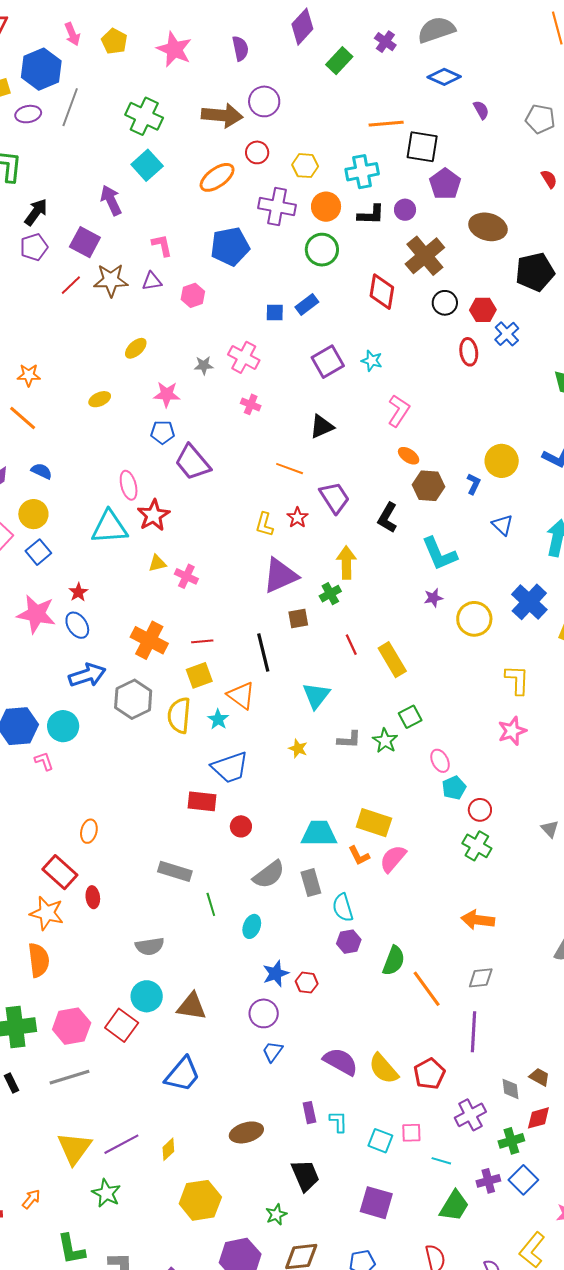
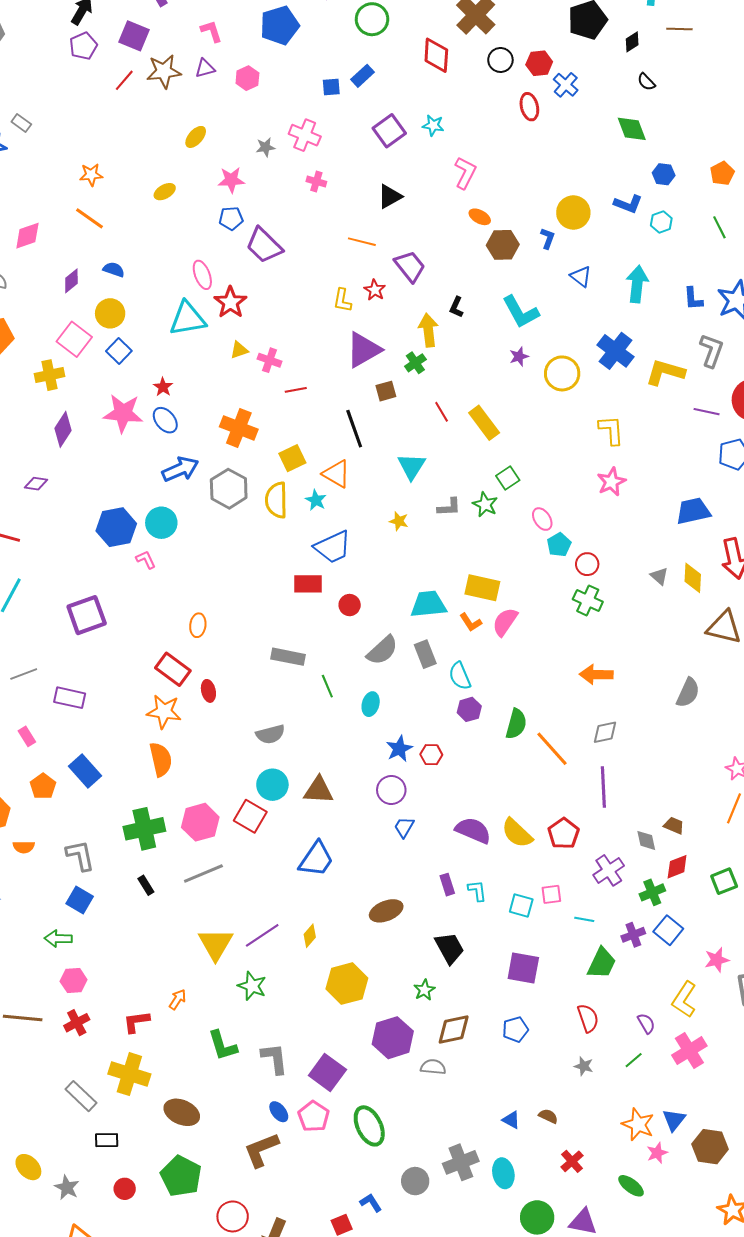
black L-shape: (387, 518) -> (456, 307), moved, size x0.7
red line: (202, 641) -> (296, 390), moved

